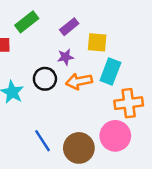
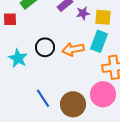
yellow square: (97, 42) -> (103, 17), moved
purple star: (66, 57) -> (83, 13), moved

